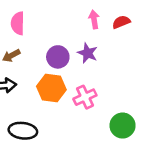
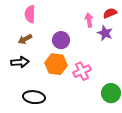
pink arrow: (94, 19) -> (89, 20), moved
purple star: (88, 53) -> (105, 33), moved

